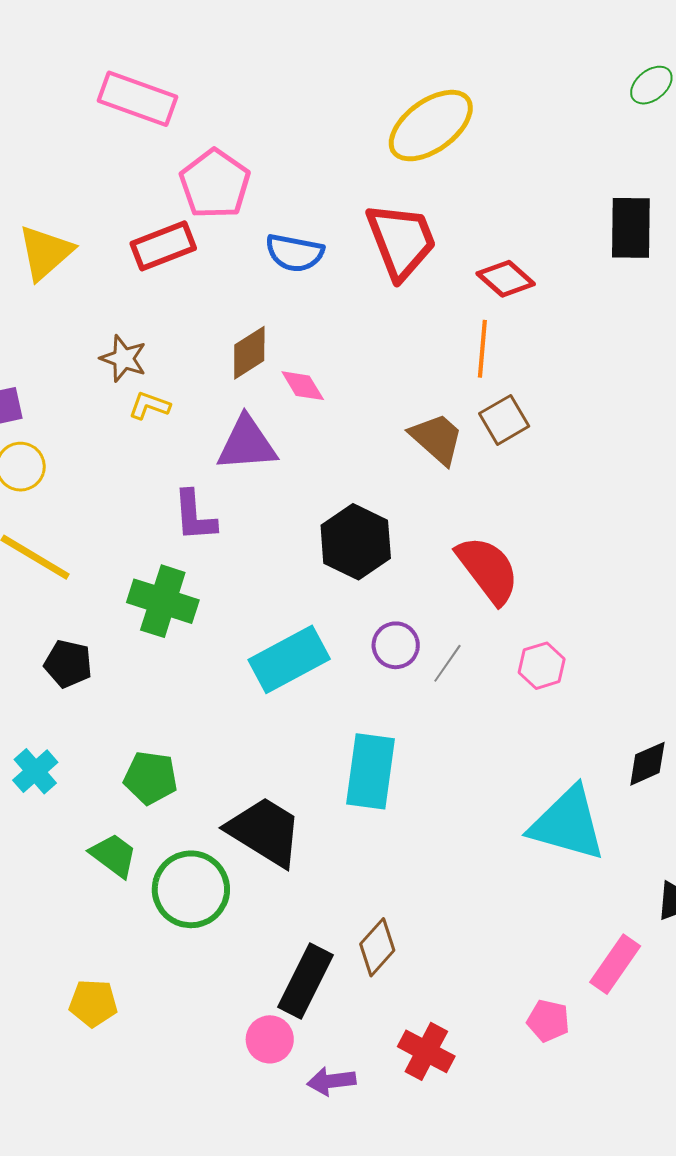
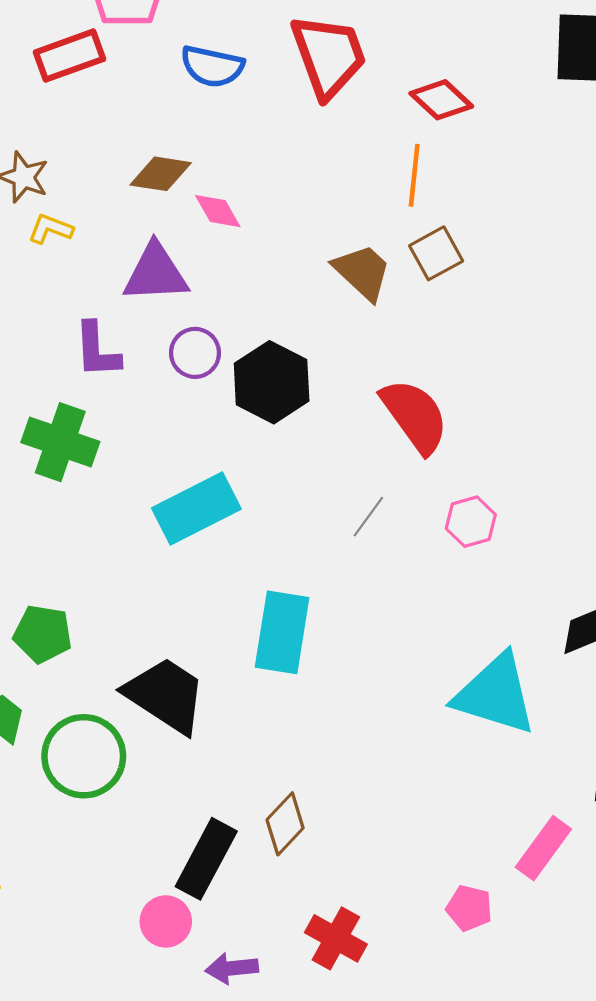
brown diamond: (249, 353) -> (161, 174), turned 40
purple circle: (396, 645) -> (195, 353), moved

